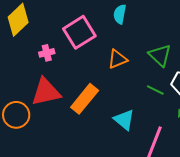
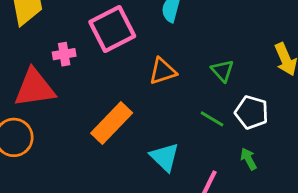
green triangle: (160, 55) -> (223, 71), size x0.7
red triangle: (46, 92) -> (35, 88), moved

